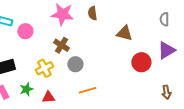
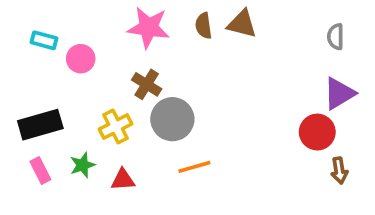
brown triangle: (124, 33) -> (242, 24), moved
red circle: (141, 62) -> (317, 132), moved
gray circle: (75, 64) -> (172, 119), size x1.5

